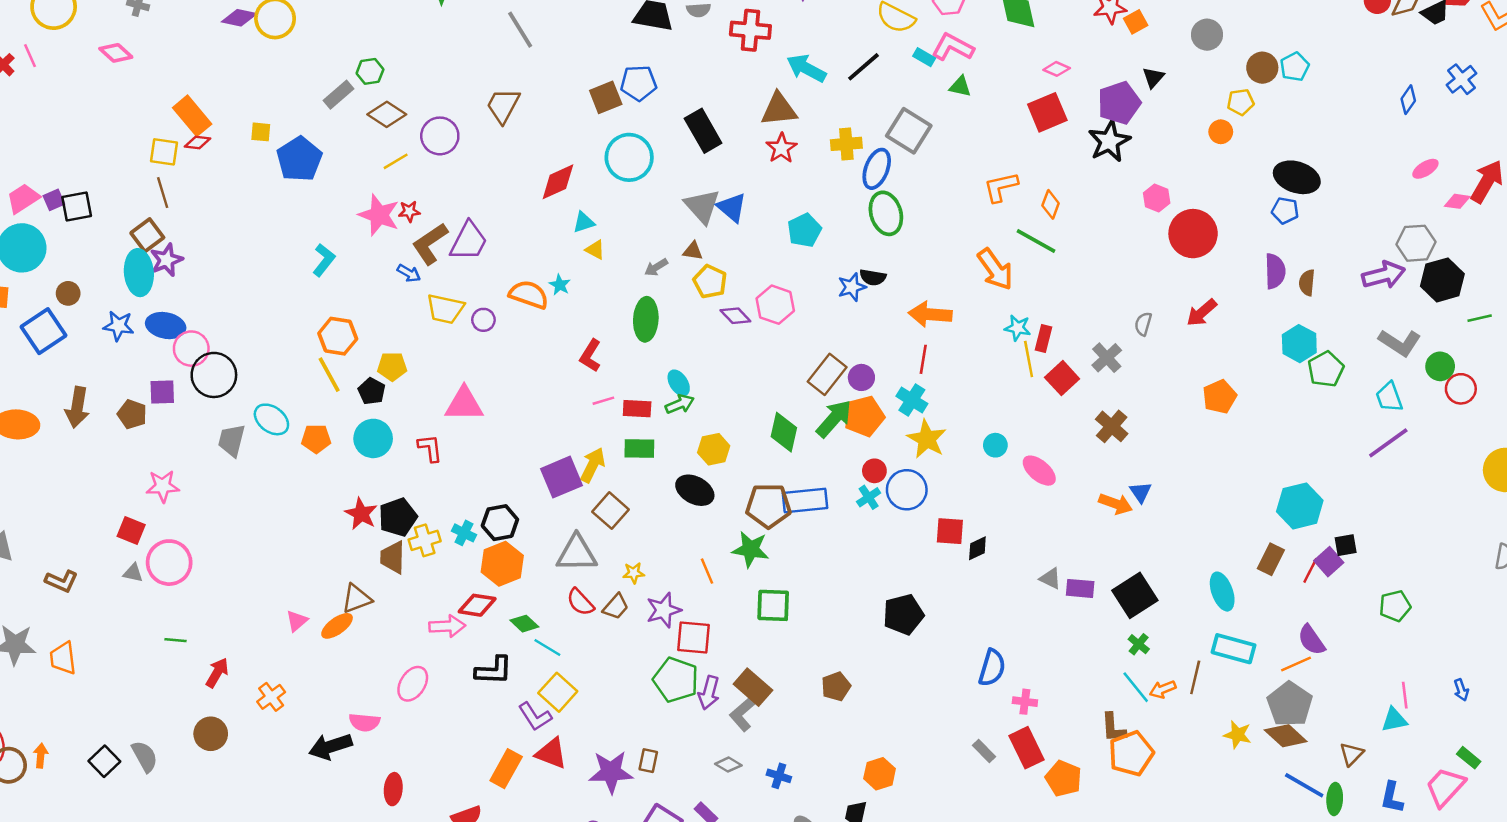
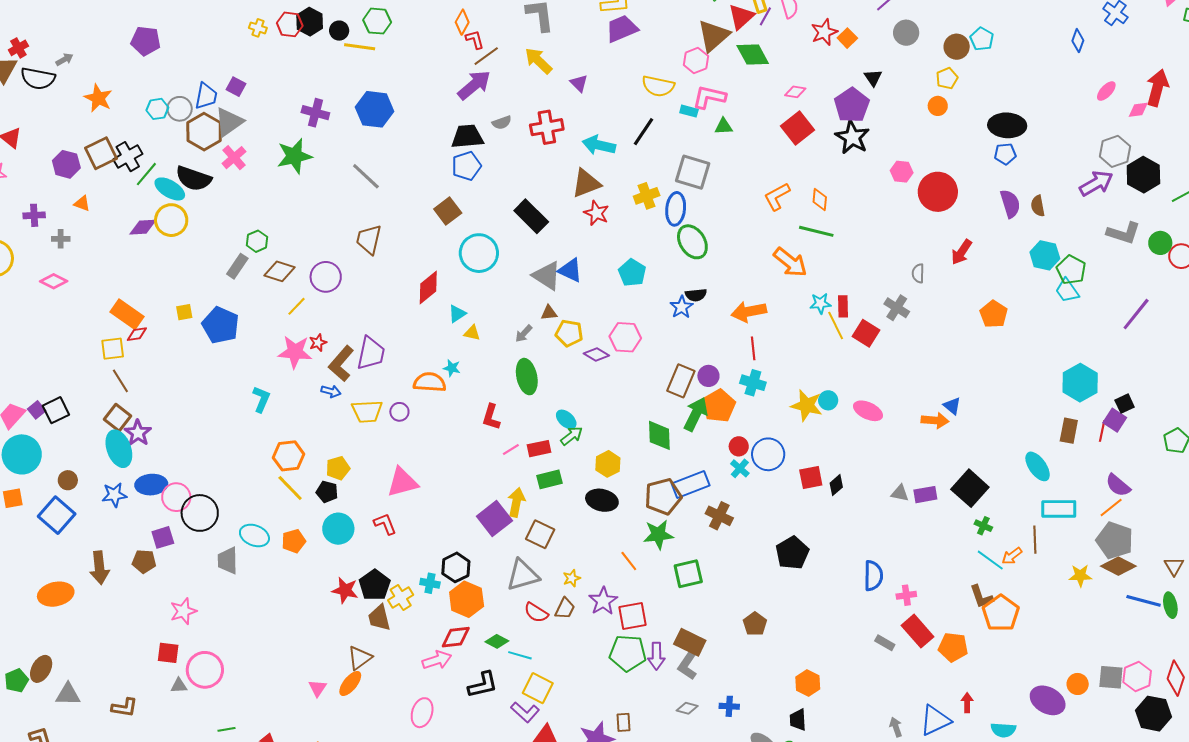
blue pentagon: (639, 83) -> (466, 166), moved
cyan trapezoid: (1389, 397) -> (1067, 291), moved
brown cross: (1112, 426) -> (719, 516), moved
yellow star: (927, 439) -> (807, 405), moved

